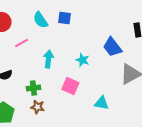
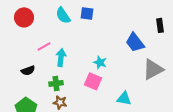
pink line: (21, 43) -> (44, 46), moved
cyan arrow: (48, 59) -> (61, 57), moved
cyan star: (82, 60) -> (100, 62), moved

